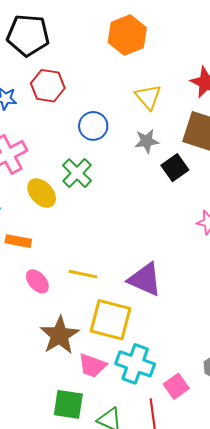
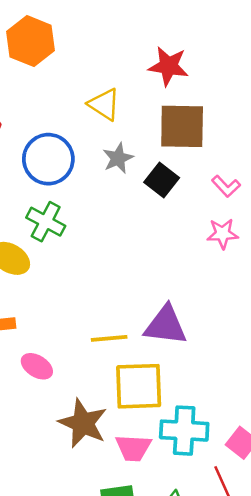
orange hexagon: (127, 35) -> (31, 41), moved
blue circle: (93, 126) -> (48, 159), size x1.4
yellow line: (83, 274) -> (109, 338), moved

